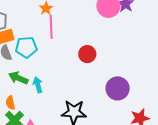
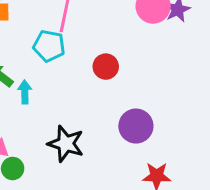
cyan pentagon: (26, 47) -> (49, 46), moved

